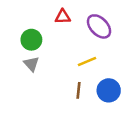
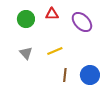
green circle: (31, 40) -> (26, 19), moved
yellow line: (87, 61) -> (55, 51), moved

